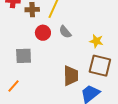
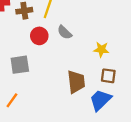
yellow star: (96, 41) -> (101, 49), moved
brown square: (100, 66) -> (108, 76), moved, size x0.6

